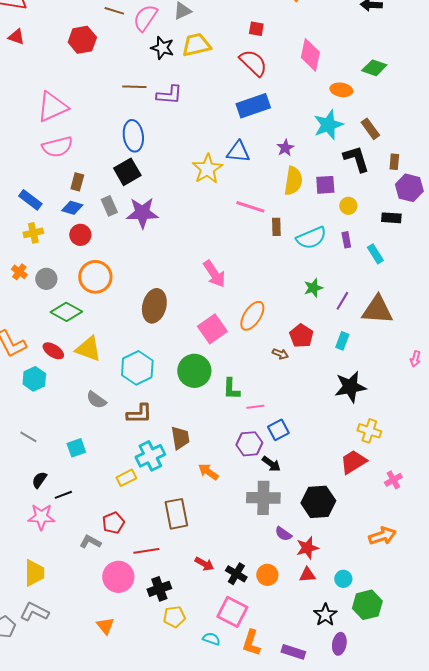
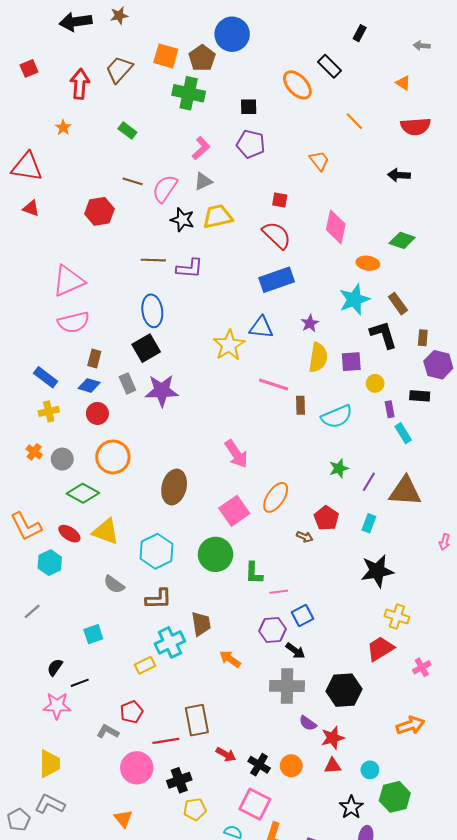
purple rectangle: (346, 240) -> (390, 409), moved
gray line: (28, 437) -> (32, 611), moved, turned -72
brown rectangle: (176, 514) -> (197, 720), moved

